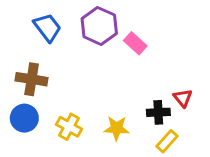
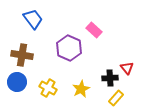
purple hexagon: (99, 26) -> (69, 48), moved
yellow star: (117, 128) -> (81, 89), turned -30

